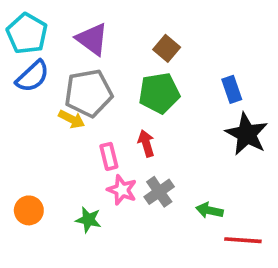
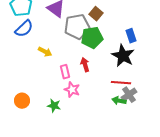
gray pentagon: (88, 93) -> (77, 27), moved
black star: (247, 134) -> (123, 56), moved
gray cross: (159, 192) -> (129, 95), moved
red line: (243, 240) -> (121, 83), moved

